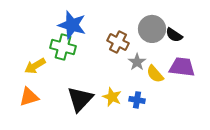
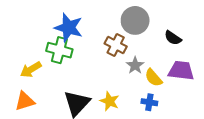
gray circle: (152, 29) -> (135, 20), moved
blue cross: (137, 100) -> (149, 102), moved

